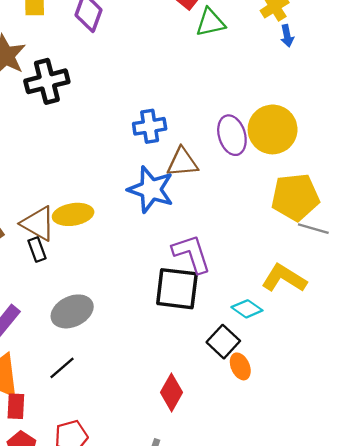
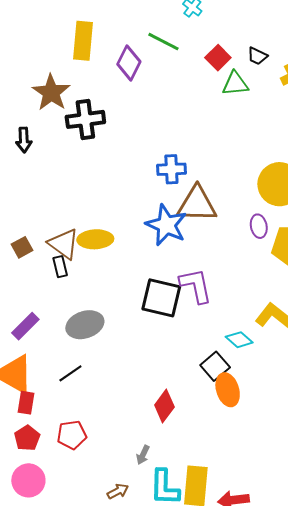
purple ellipse: (232, 135) -> (259, 226), moved, size x0.7
brown triangle: (182, 162) -> (197, 204), size x1.4
black square: (177, 289) -> (161, 298), moved
orange ellipse: (240, 366) -> (228, 390), size x1.4

